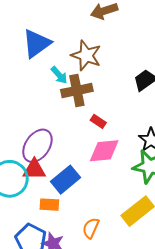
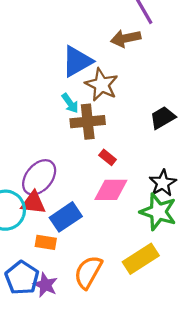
blue triangle: (37, 43) -> (77, 61), moved
orange semicircle: (91, 228) -> (88, 272), size x1.5

